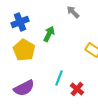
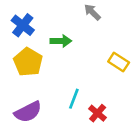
blue cross: (20, 22) -> (23, 25), turned -30
green arrow: (49, 34) -> (61, 41), turned 63

